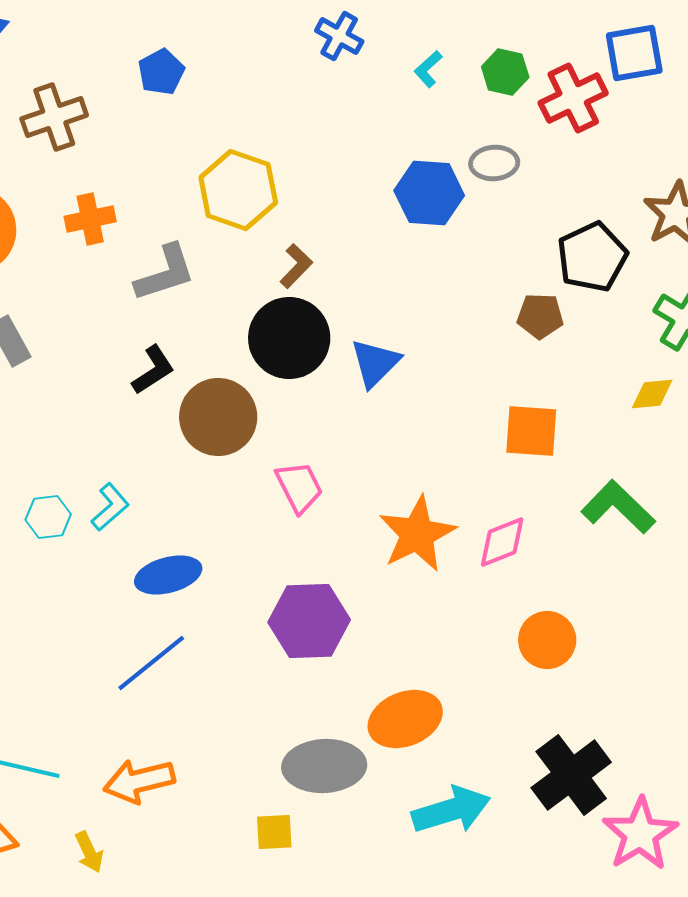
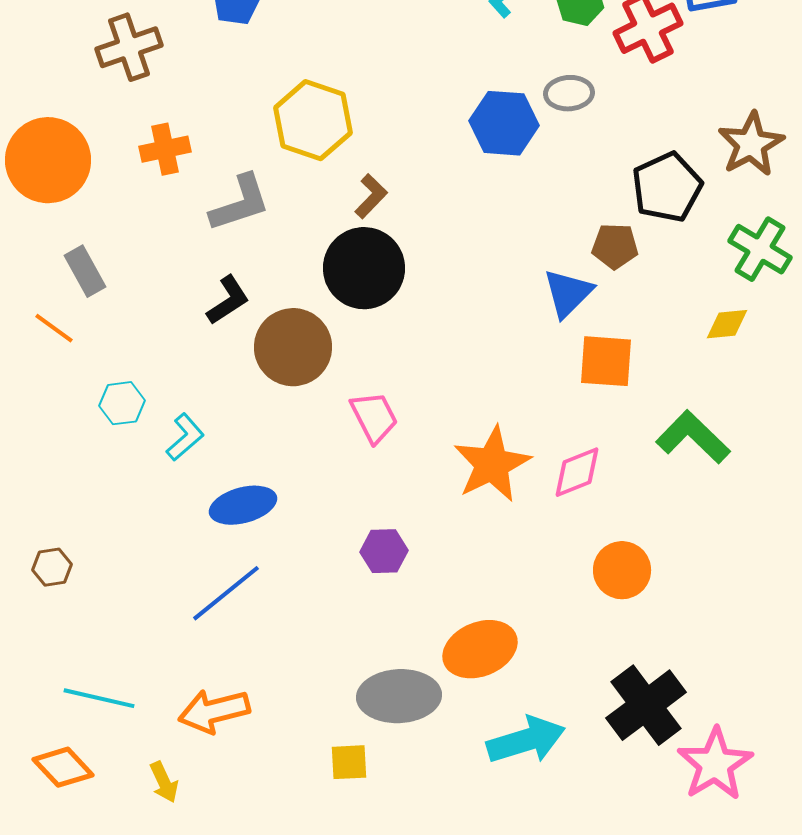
blue triangle: (375, 363) -> (568, 293), moved
cyan hexagon: (48, 517) -> (122, 403), moved
purple hexagon: (309, 621) -> (384, 551), size x0.6

